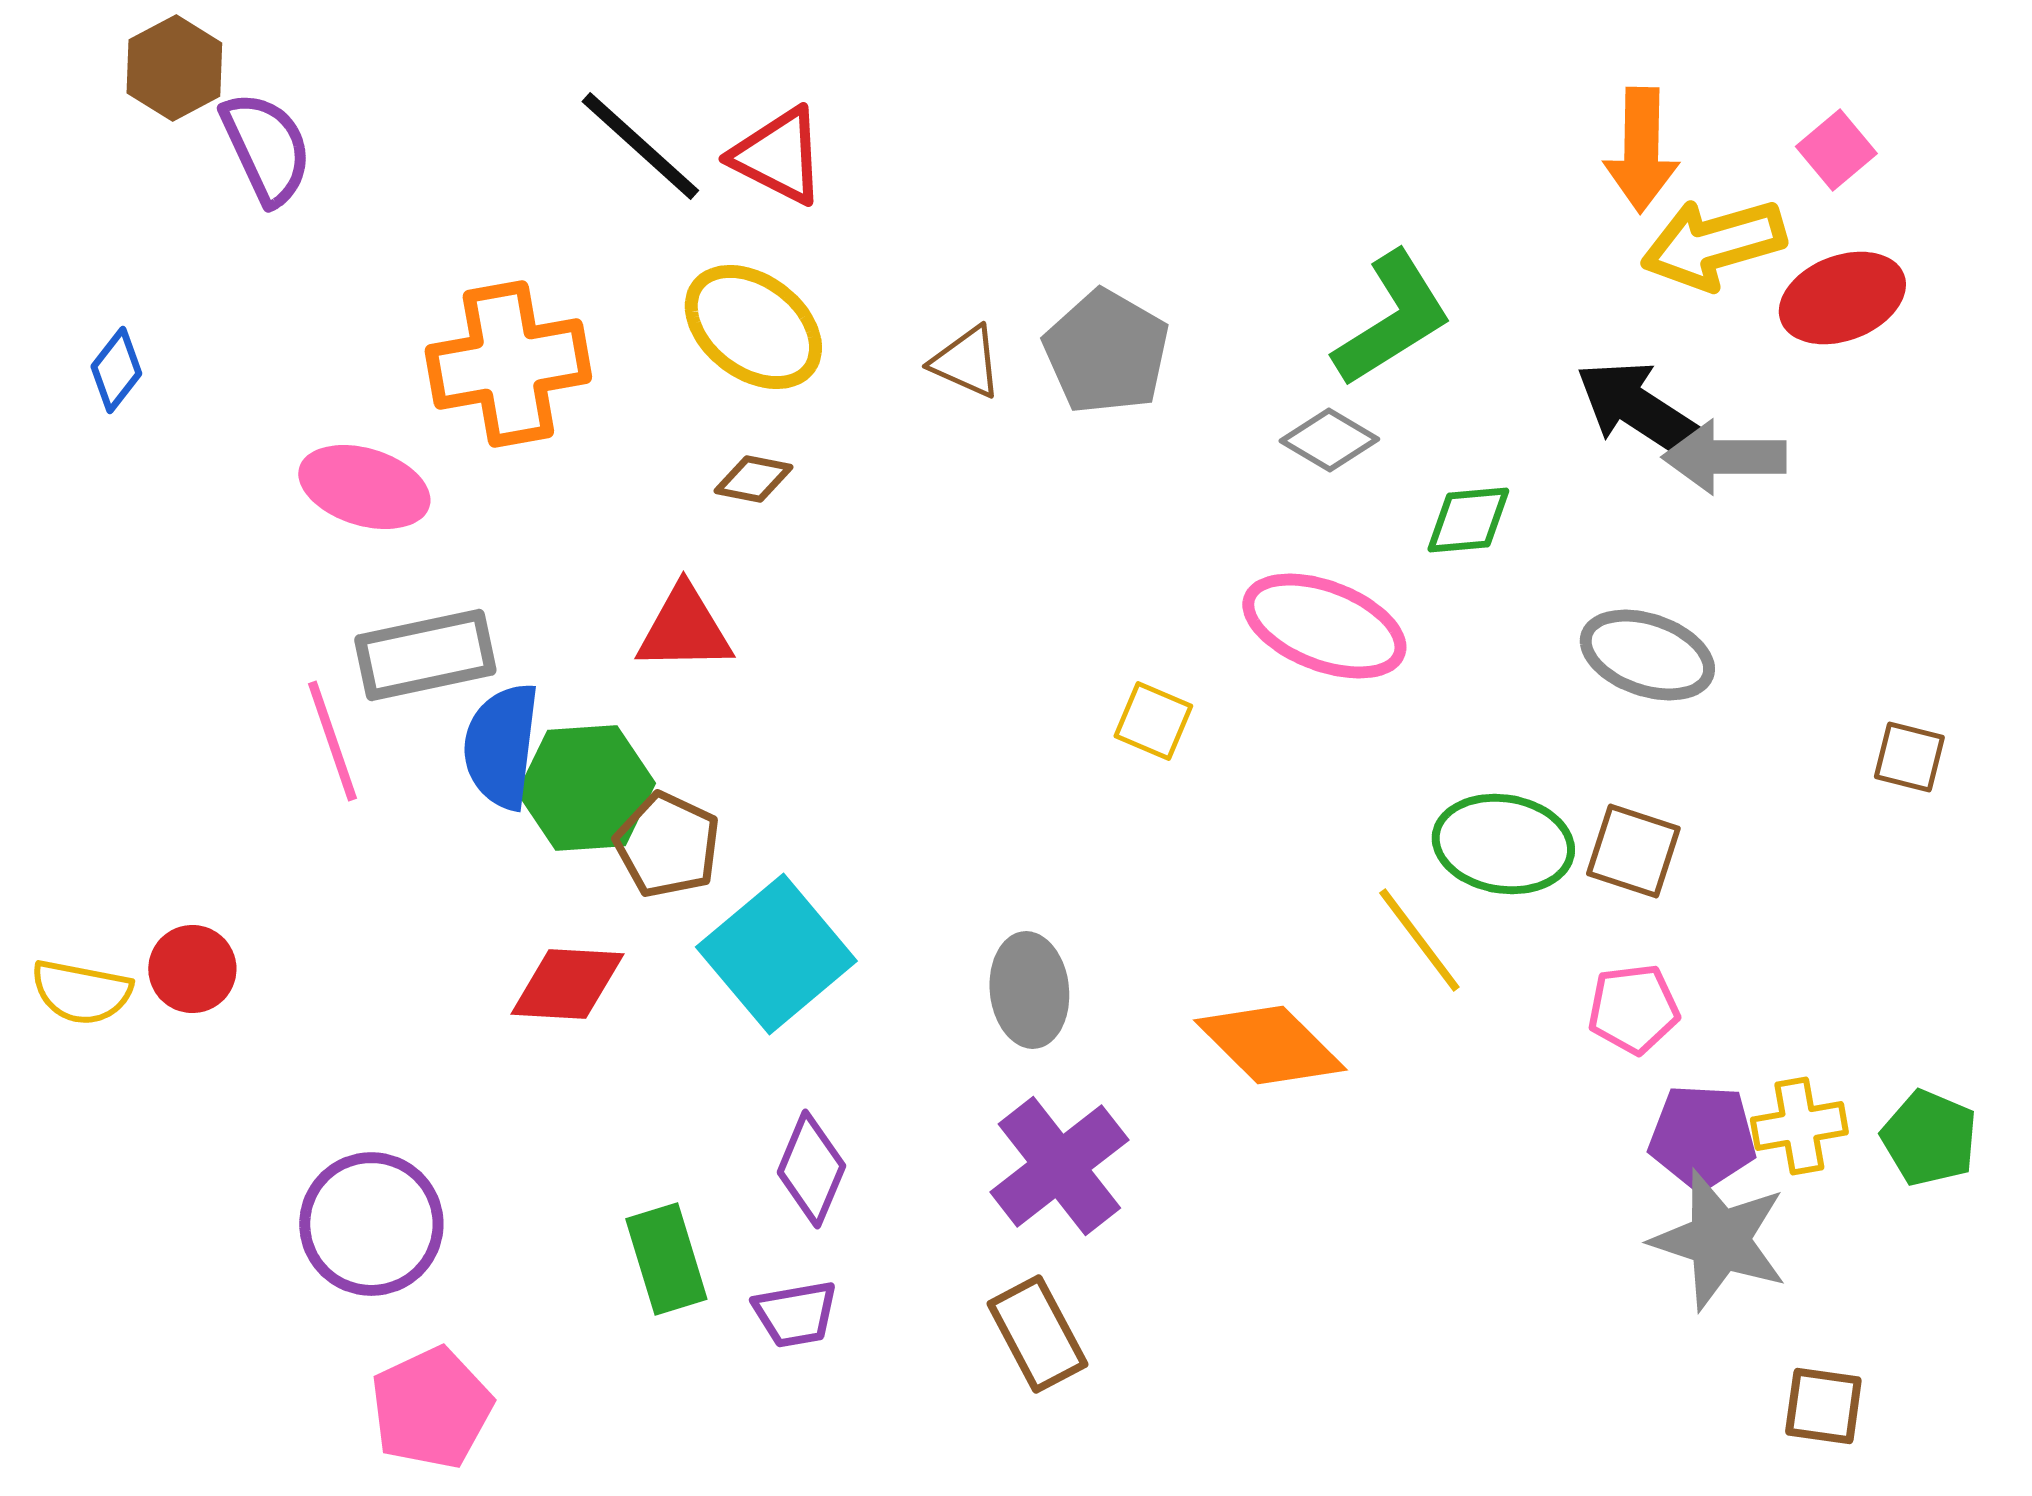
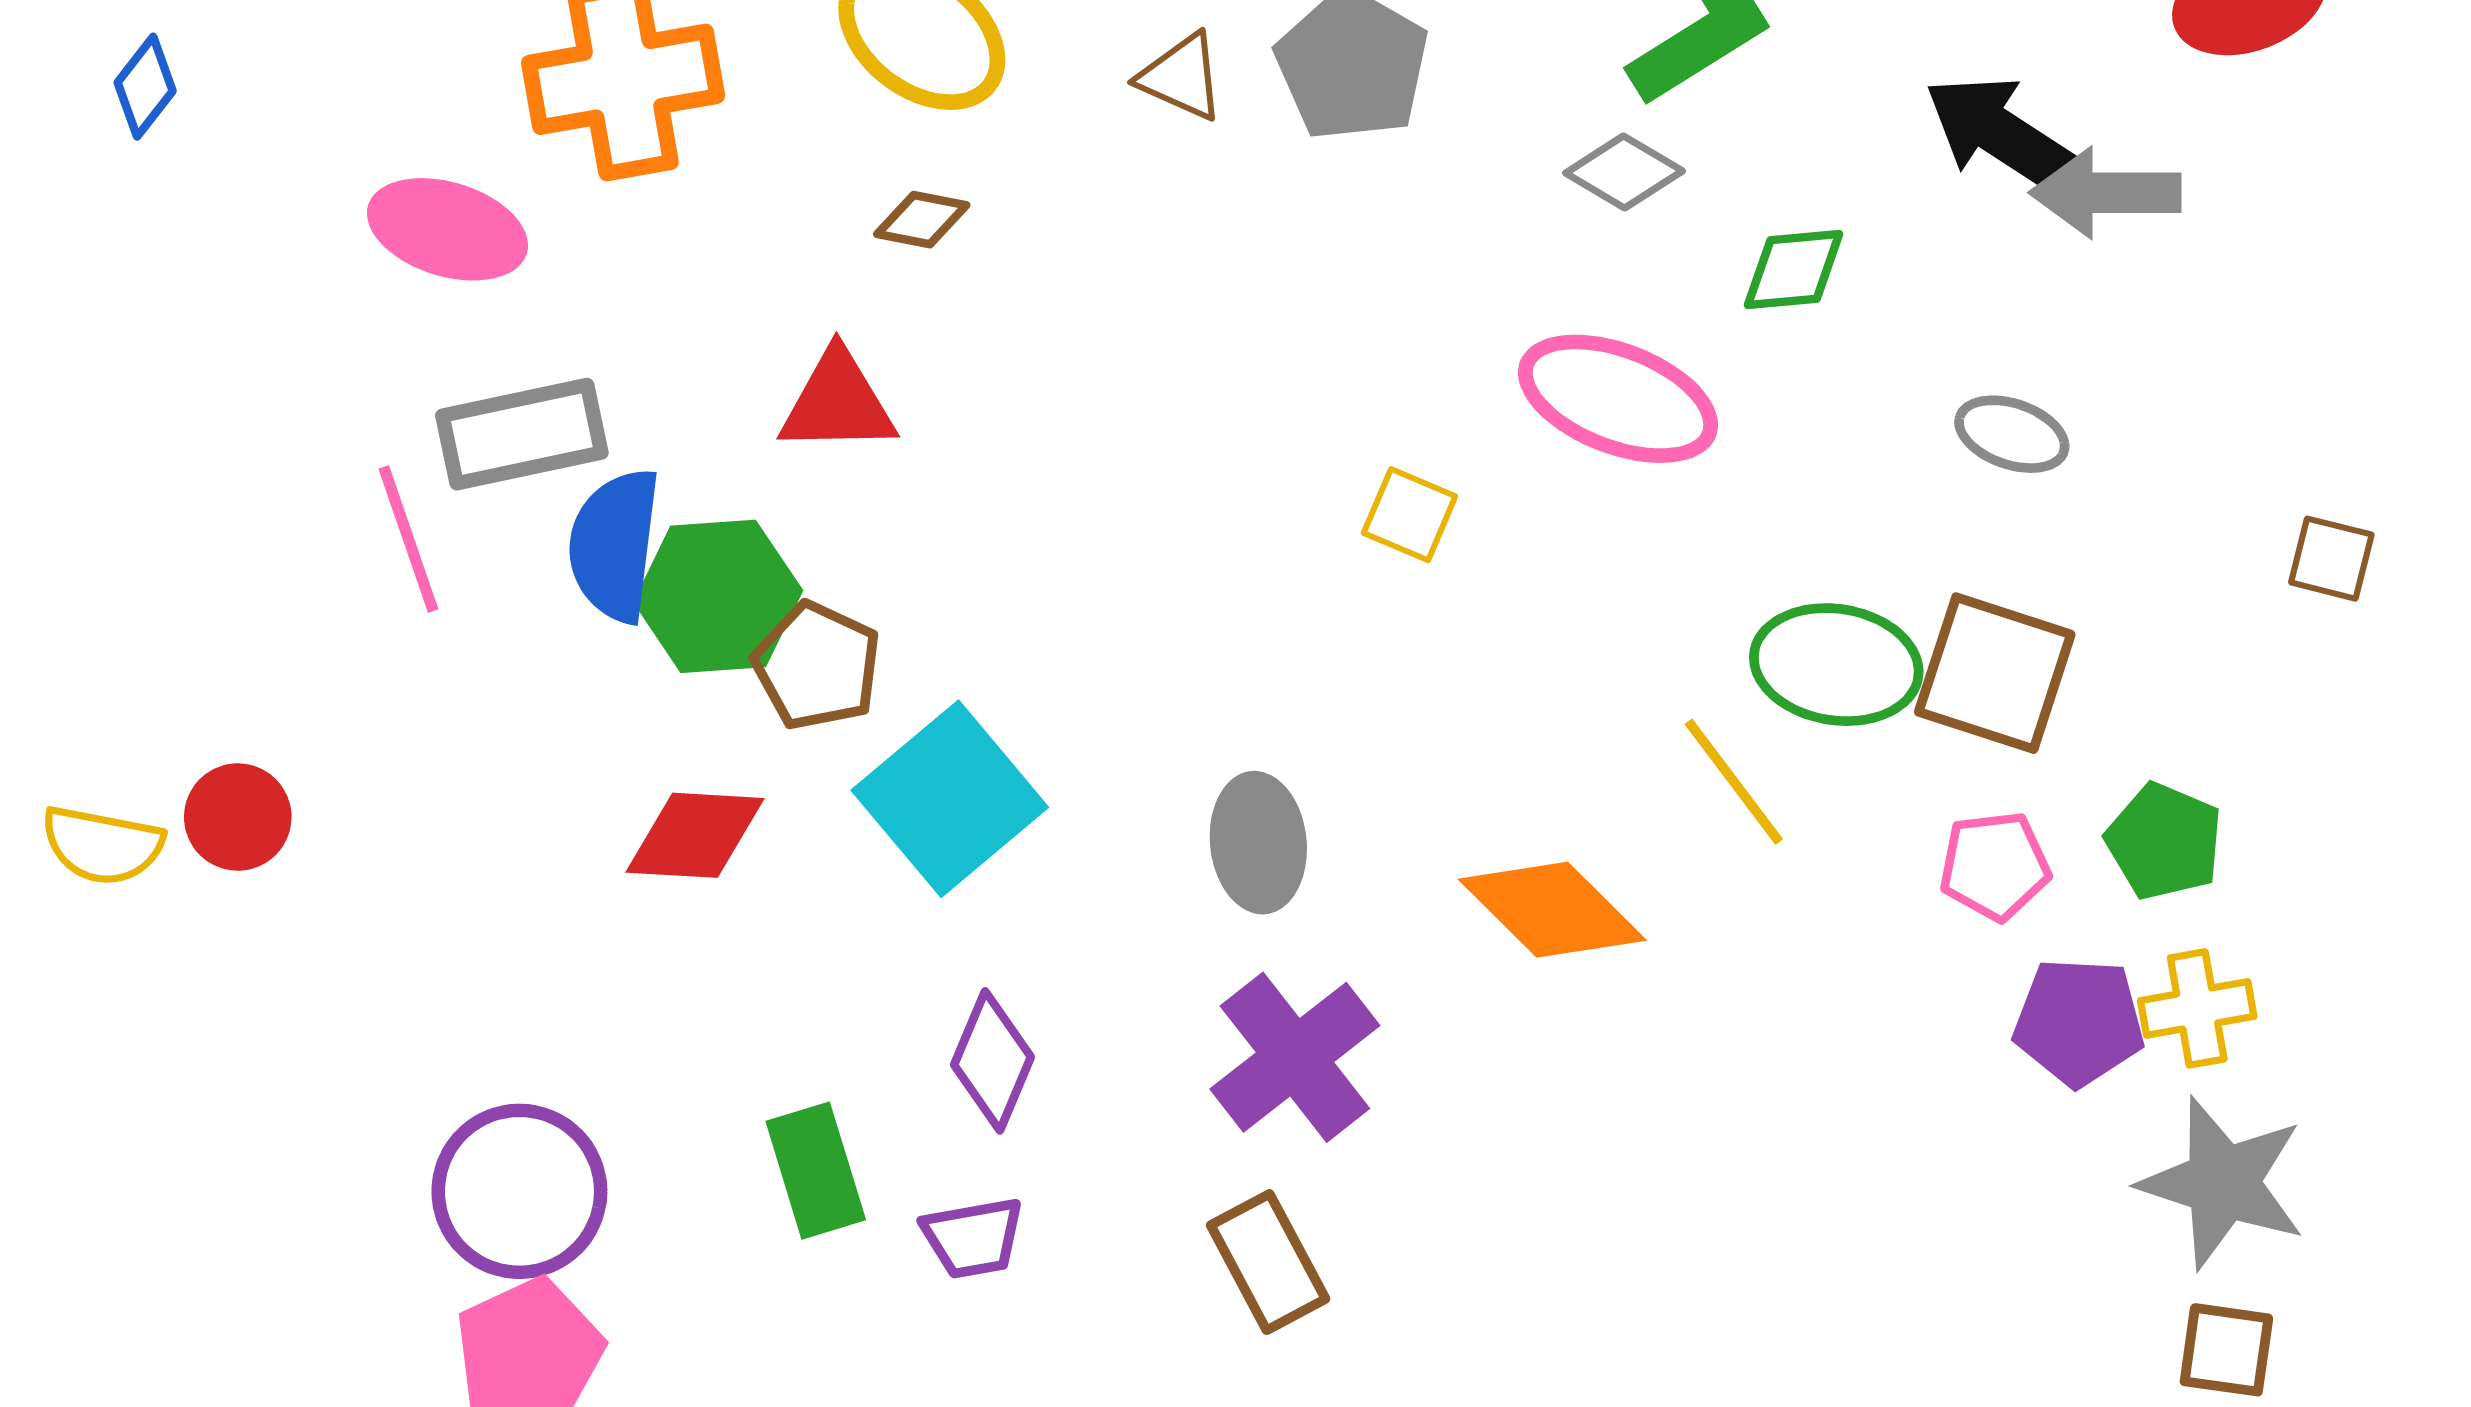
gray ellipse: (1647, 655) -> (2012, 434), size x0.7
brown square: (1633, 851) -> (1995, 673), size x1.4
green pentagon: (1929, 1138) -> (2164, 841), moved
purple circle: (371, 1224) -> (519, 1191), moved
gray star: (1719, 1240) -> (2223, 1183), moved

